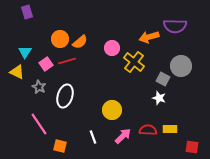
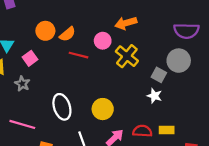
purple semicircle: (175, 26) -> (186, 31), moved
orange arrow: (149, 37) -> (126, 23), moved
red line: (67, 61) -> (78, 55), moved, turned 30
white ellipse: (65, 96) -> (62, 107), moved, turned -35
pink line: (39, 124) -> (22, 124), turned -40

